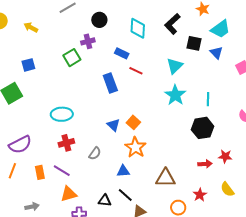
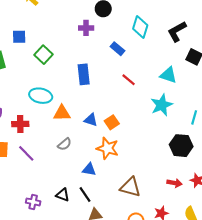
green square: (72, 58) -> (44, 55), moved, turned -30
cyan triangle: (175, 66) -> (168, 75), turned 48
red line: (136, 71) -> (129, 80), moved
blue rectangle: (110, 83) -> (84, 74), moved
blue triangle: (113, 125) -> (91, 120), turned -40
red cross: (66, 143) -> (20, 124), moved
orange star: (135, 147) -> (108, 148), turned -30
orange triangle: (69, 194) -> (62, 113), moved

